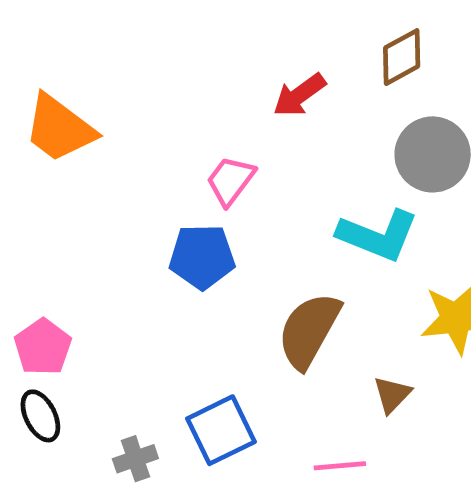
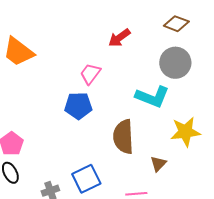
brown diamond: (402, 57) -> (176, 24), moved, turned 50
brown semicircle: (309, 330) -> (123, 137), turned -32

